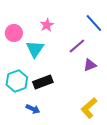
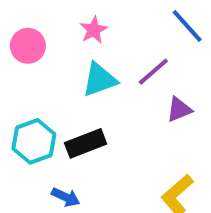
cyan triangle: (35, 49) -> (100, 80), moved, turned 36

